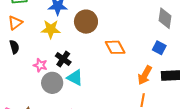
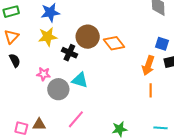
brown circle: (86, 22) -> (88, 37), moved
blue square: (159, 48) -> (162, 44), moved
black cross: (63, 59) -> (69, 53), moved

